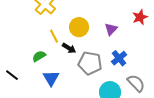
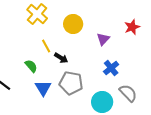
yellow circle: (79, 27) -> (73, 24), moved
green semicircle: (39, 56) -> (31, 66), turned 80
gray pentagon: (90, 63) -> (71, 83), moved

